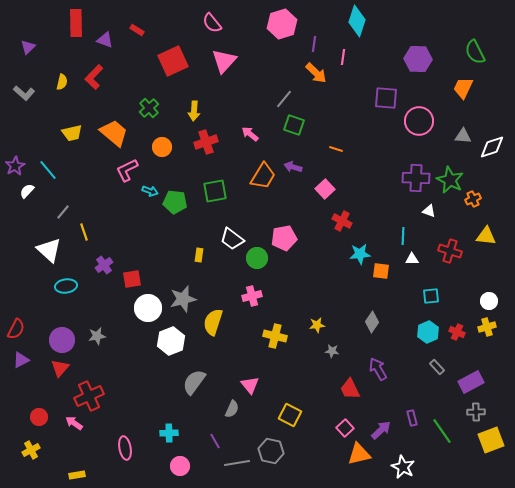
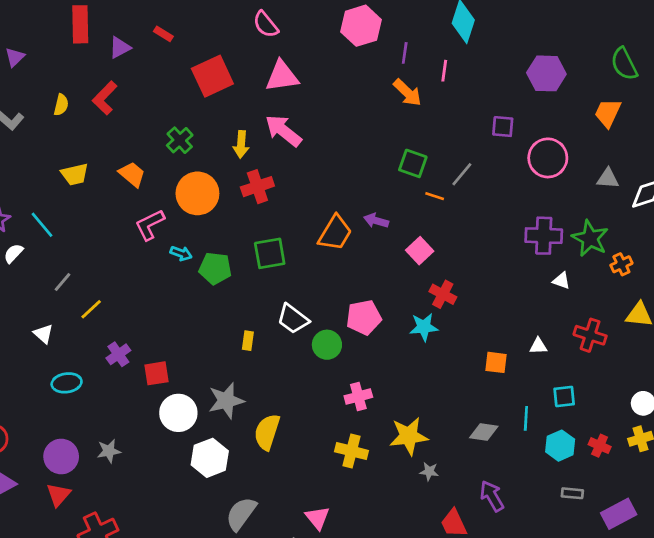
purple triangle: (105, 40) -> (120, 48), turned -48
pink triangle: (224, 61) -> (282, 76), turned 40
purple square: (386, 98) -> (503, 127), size x0.7
gray line: (284, 99) -> (462, 174), moved
green square: (294, 125) -> (413, 163), moved
orange trapezoid: (114, 133) -> (132, 174), size x0.7
pink arrow: (250, 134) -> (283, 131), moved, size x1.6
orange circle: (162, 147) -> (197, 193), size x1.6
yellow line: (84, 232) -> (91, 309), turned 66
cyan line: (403, 236) -> (526, 418), moved
white triangle: (49, 250) -> (43, 334), size x0.6
cyan star: (360, 254) -> (424, 327), moved
pink cross: (252, 296) -> (358, 397), moved
gray diamond: (372, 322) -> (484, 432), turned 65
yellow star: (317, 325) -> (409, 436), size x1.8
gray rectangle: (437, 367) -> (572, 493), turned -42

